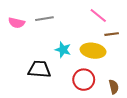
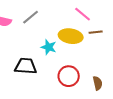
gray line: (44, 19) -> (31, 17), turned -30
yellow ellipse: (93, 51) -> (71, 36), moved

